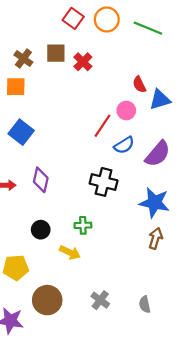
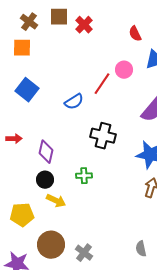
red semicircle: (139, 85) -> (135, 34), moved
blue semicircle: (124, 145) -> (74, 102), moved
purple diamond: (41, 180) -> (46, 152), moved
yellow arrow: (70, 252) -> (56, 201), moved
gray cross: (100, 300) -> (84, 253), moved

